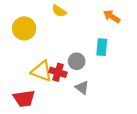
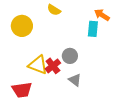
cyan rectangle: (102, 47) -> (93, 29), moved
red cross: (58, 72) -> (53, 66), turned 35

